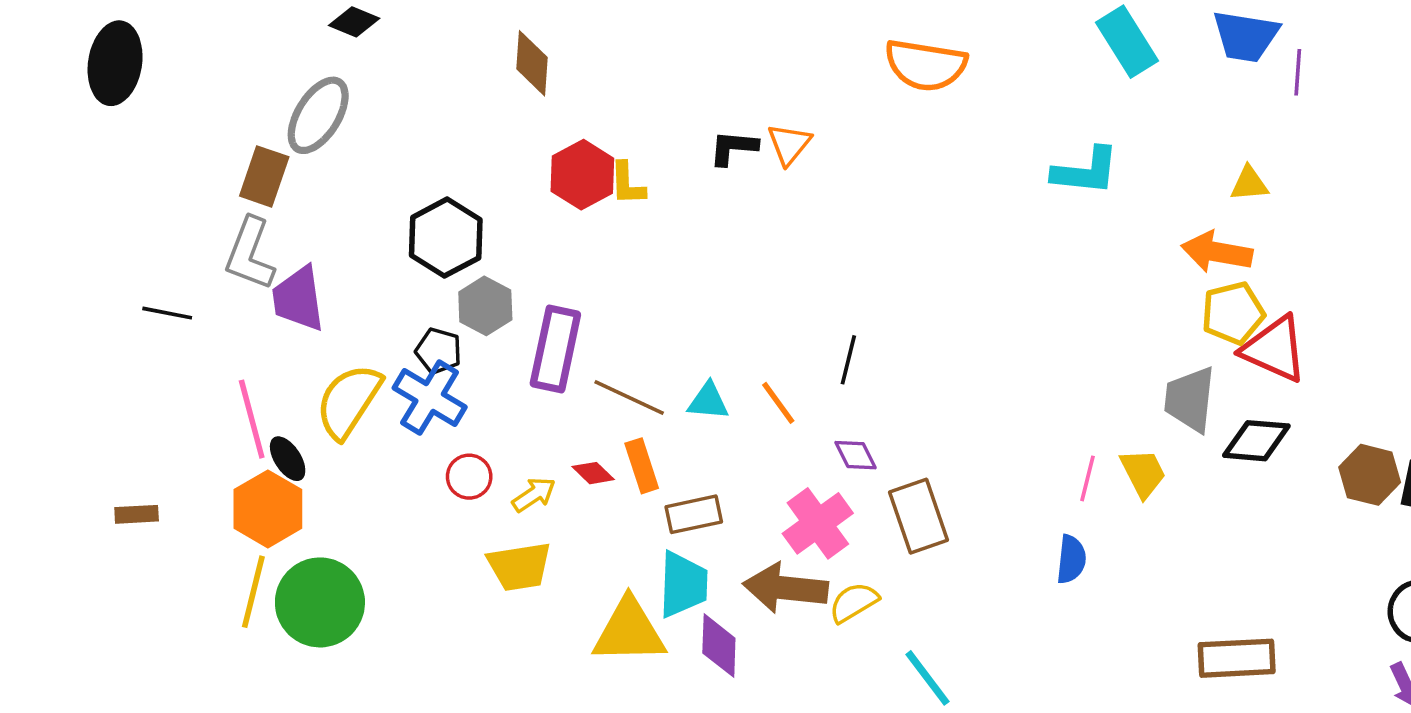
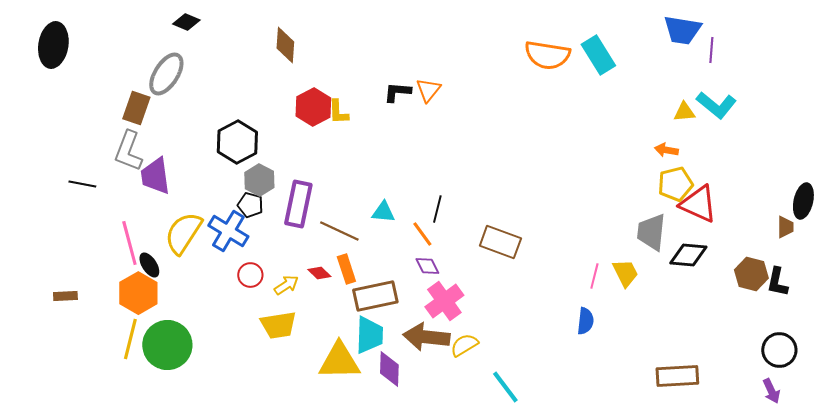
cyan rectangle: (1127, 42) -> (598, 55), moved
orange semicircle: (926, 65) -> (547, 55), moved
cyan L-shape: (1086, 171) -> (716, 105), moved, turned 33
orange arrow: (1217, 252) -> (666, 150), size x0.6
black pentagon: (439, 351) -> (250, 205), moved
black line: (848, 360) -> (437, 209), moved
cyan triangle: (708, 401) -> (383, 212), moved
purple diamond: (856, 455) -> (427, 266), moved
brown rectangle: (694, 514) -> (375, 296), size x1.4
brown rectangle: (918, 516) -> (500, 242), moved, turned -51

